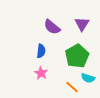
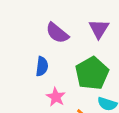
pink star: (41, 73) -> (56, 97), moved

